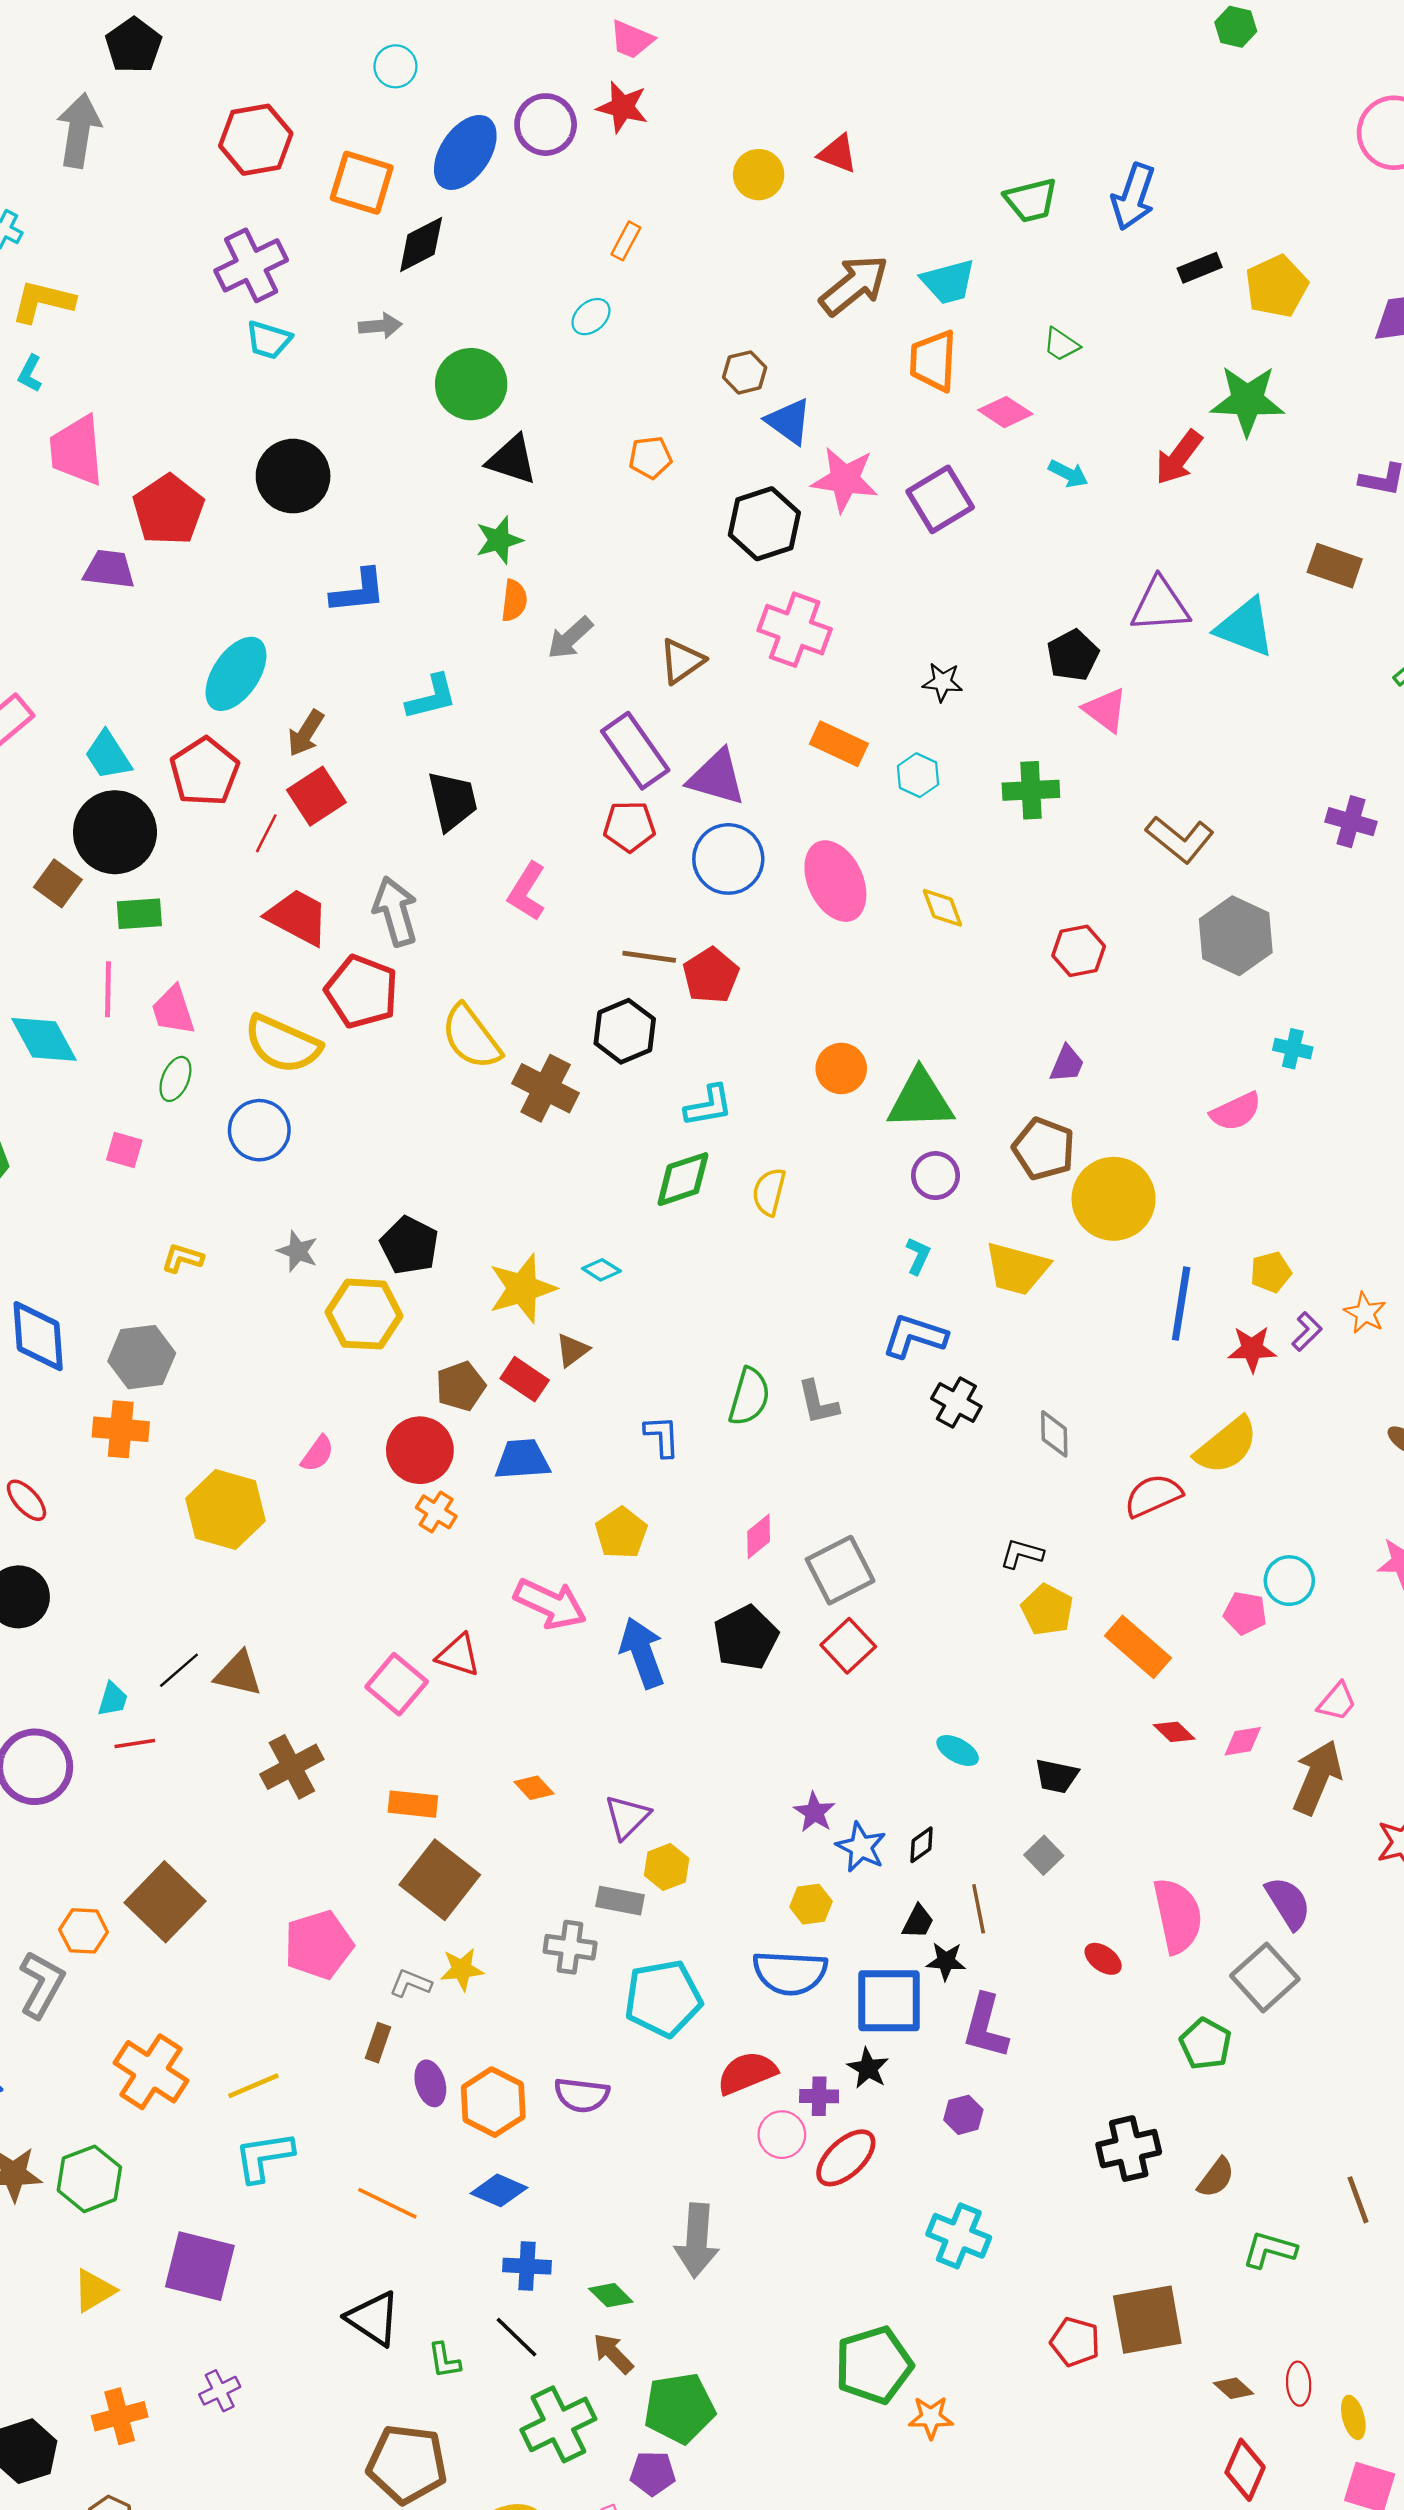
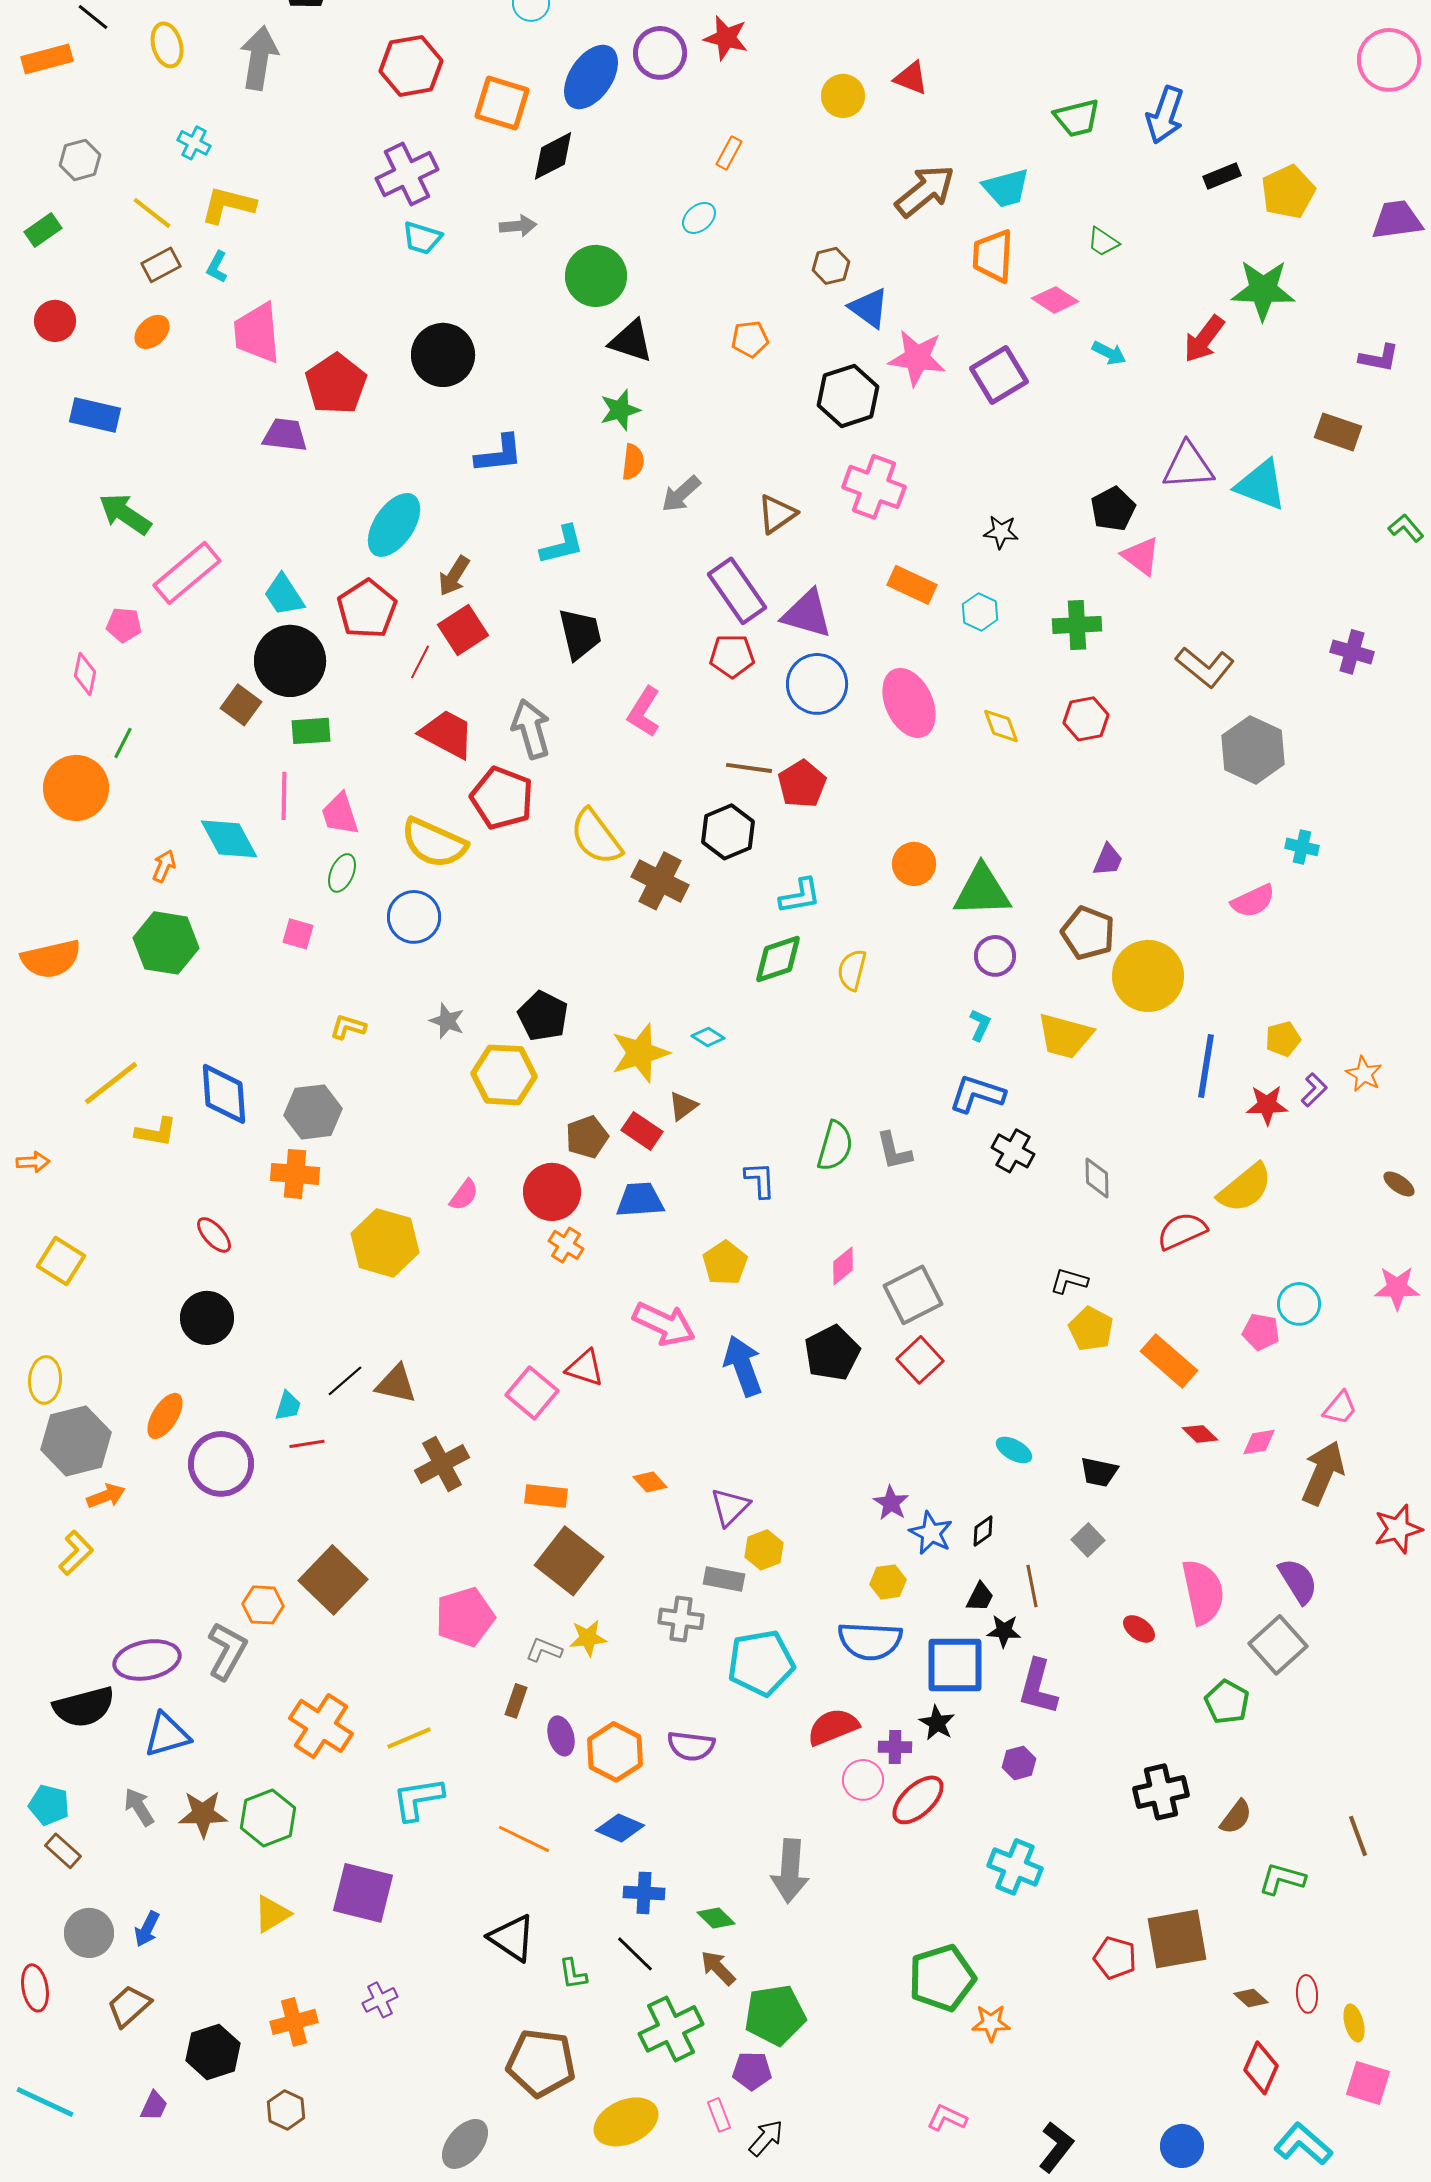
red hexagon: (1079, 951) -> (1086, 719), moved

